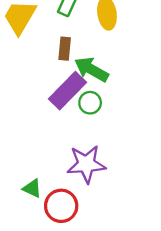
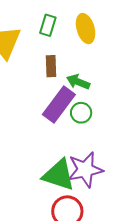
green arrow: (91, 69) -> (78, 82), size x0.7
green triangle: (32, 188) -> (59, 175), moved, size x1.8

